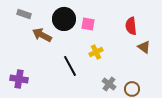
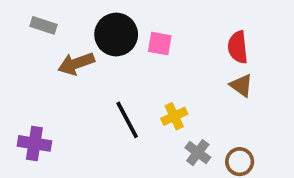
brown arrow: (42, 35) -> (76, 64), turned -48
brown triangle: (144, 47) -> (241, 85), moved
yellow cross: (96, 52) -> (174, 116), moved

